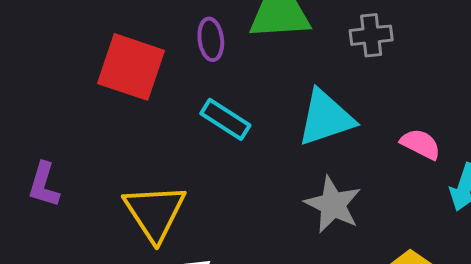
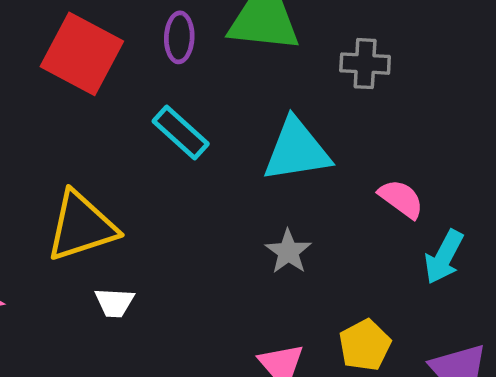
gray star: (333, 205) -> (288, 252), size x0.7
yellow triangle: (155, 212) -> (81, 226), turned 36

